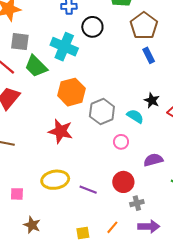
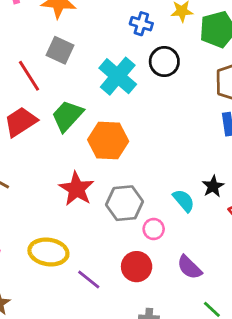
green trapezoid: (36, 66) -> (67, 116), moved, turned 70
gray hexagon: (102, 111) -> (125, 203), moved
purple semicircle: (153, 160) -> (189, 267), turned -138
red circle: (123, 182) -> (137, 267), moved

